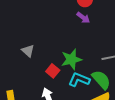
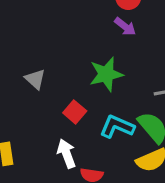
green star: (71, 59) -> (106, 74), moved

